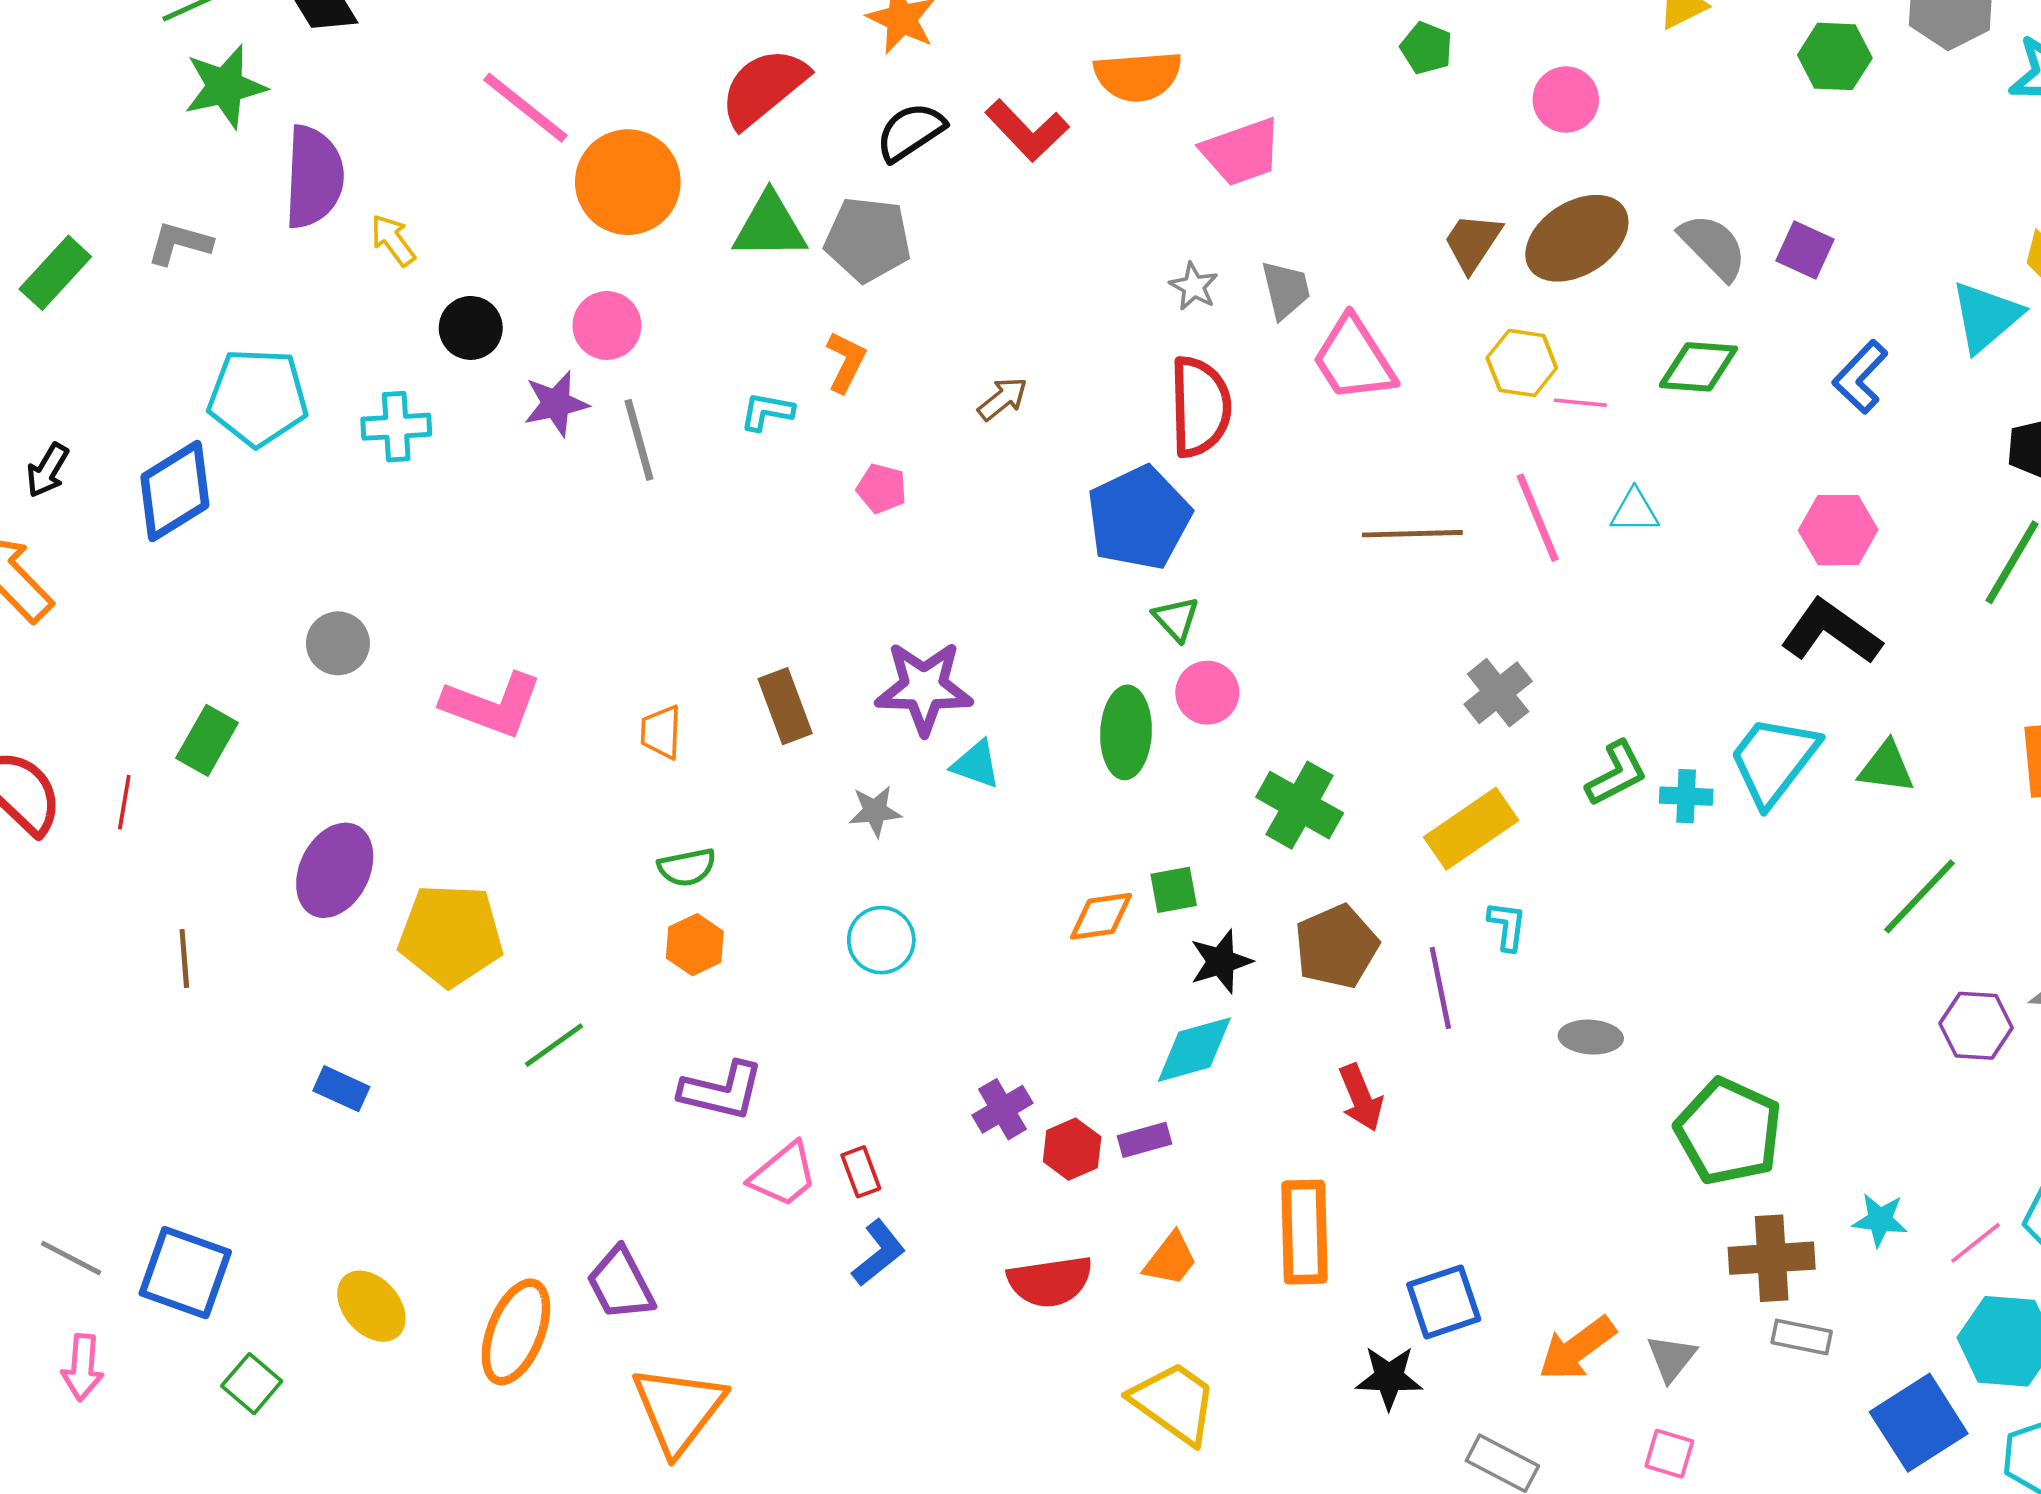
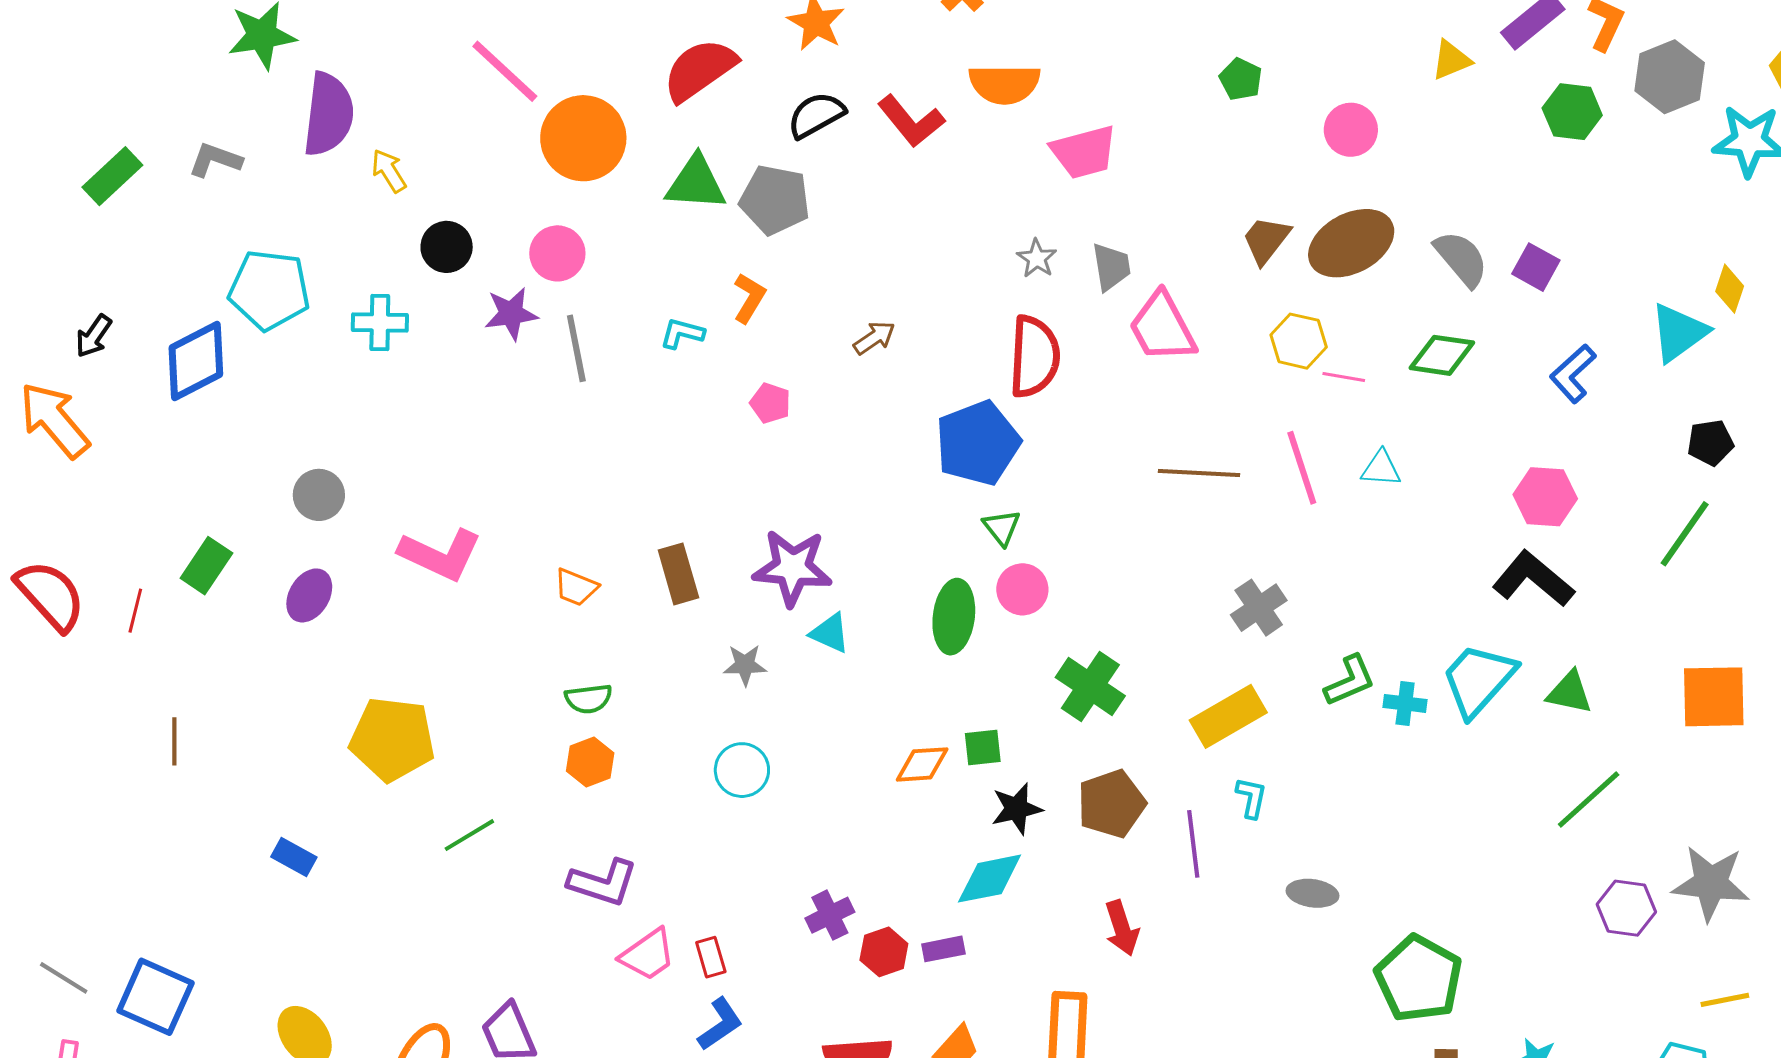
orange trapezoid: (661, 732) -> (576, 587), turned -75
purple ellipse: (335, 870) -> (309, 595), moved, size x0.7

